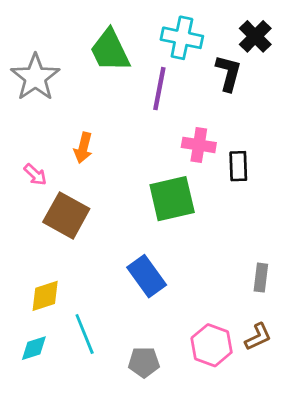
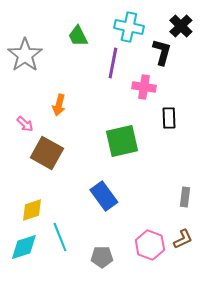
green trapezoid: (110, 50) -> (78, 36), size x0.7
pink cross: (199, 145) -> (144, 87), moved
cyan diamond: (34, 348) -> (24, 247), size x1.4

